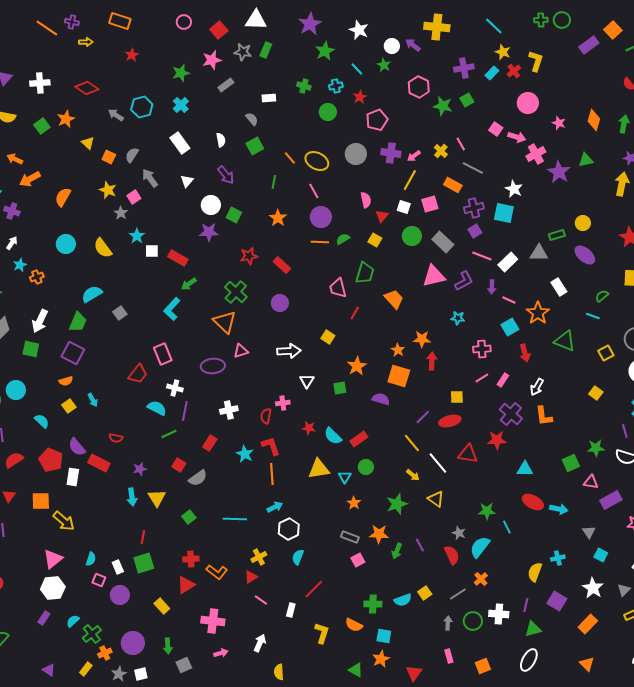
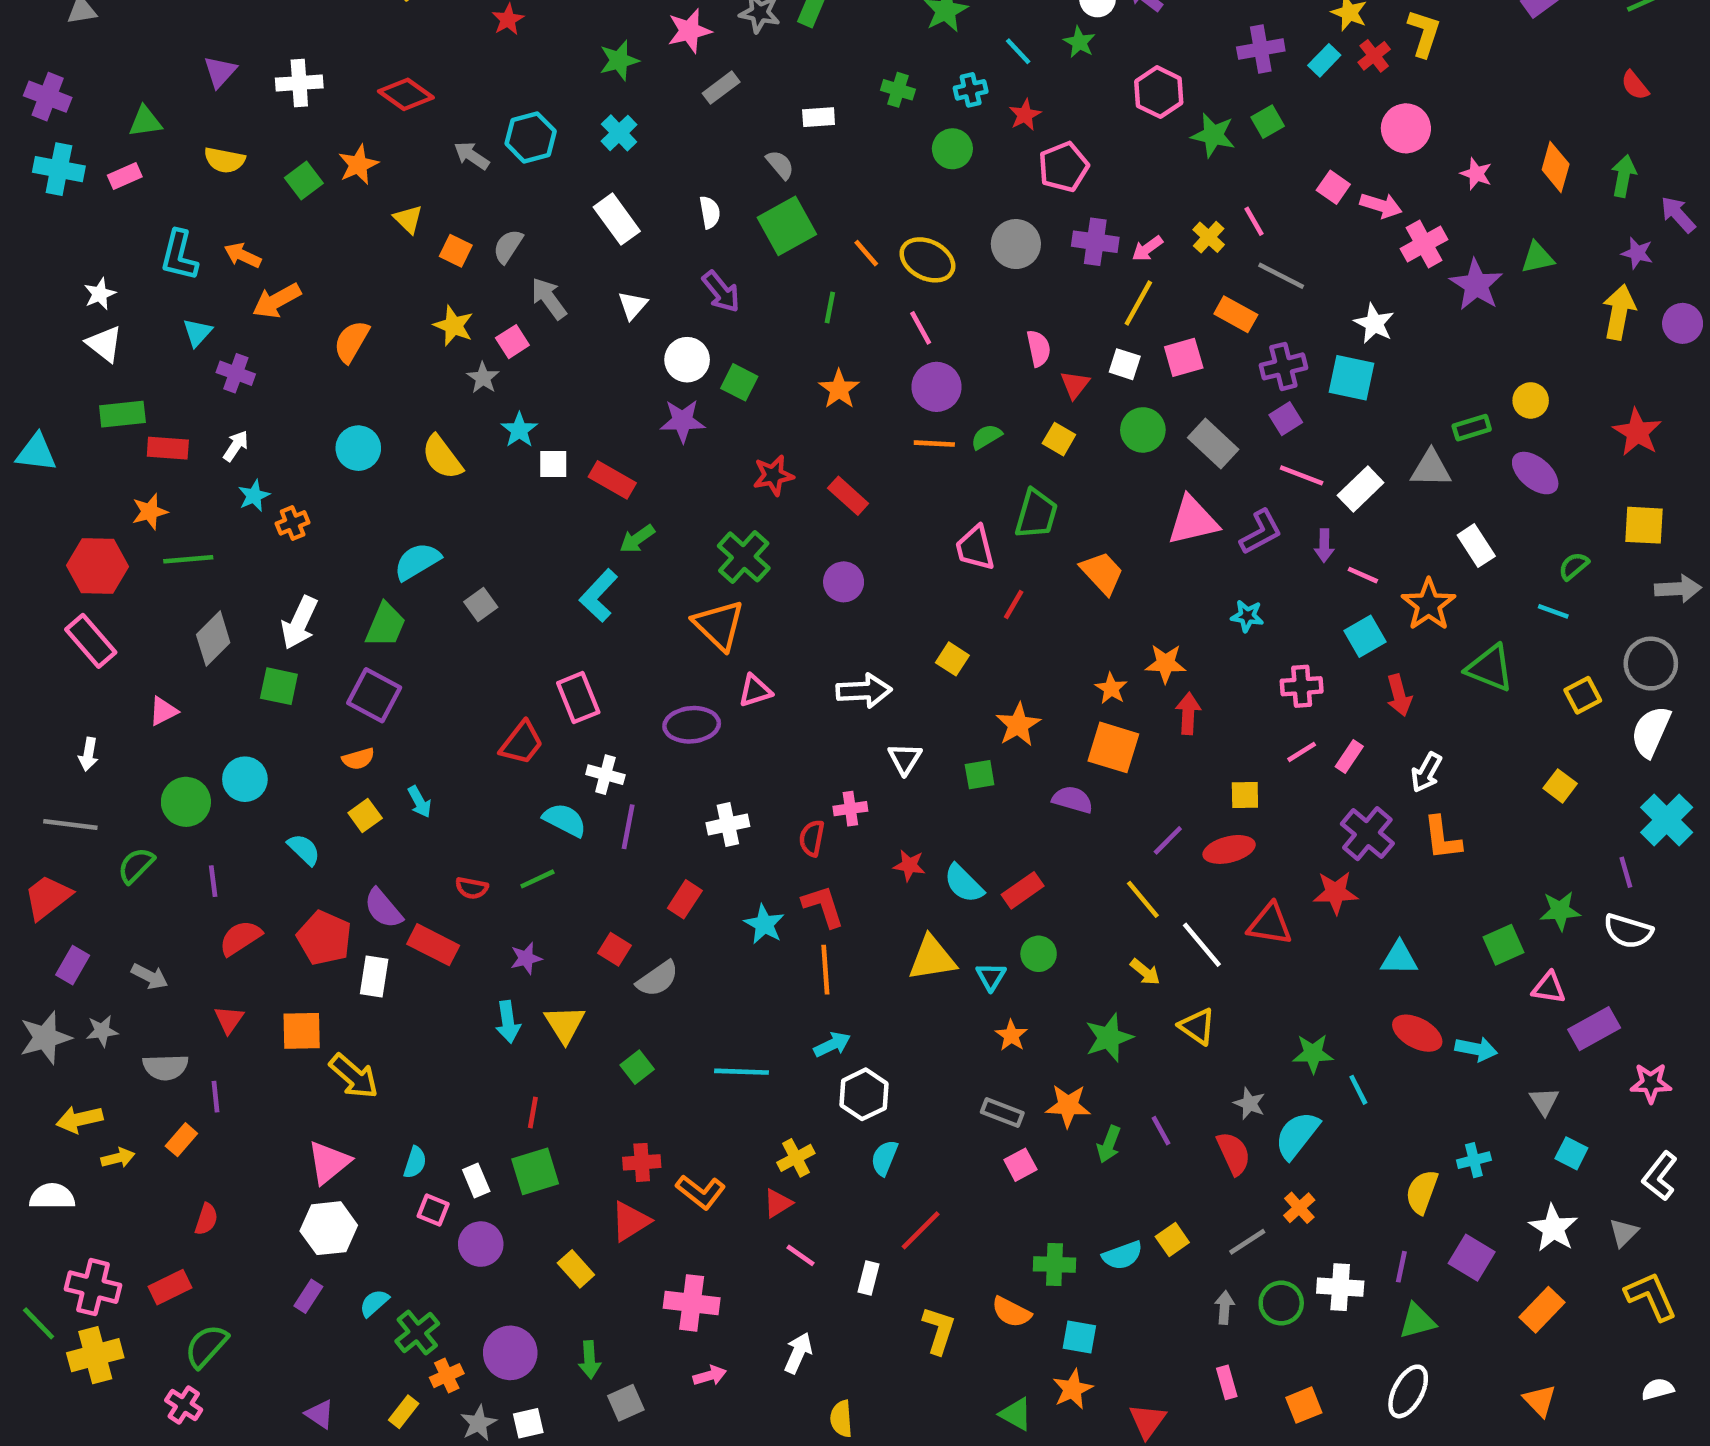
green square: (255, 146) -> (787, 226), size x1.4
green line: (169, 434) -> (537, 879), moved

